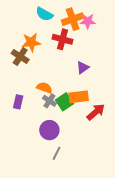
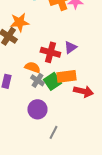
red cross: (63, 39) -> (50, 52), moved
red arrow: (96, 112) -> (83, 91), turned 54
gray line: (56, 153) -> (53, 132), moved

